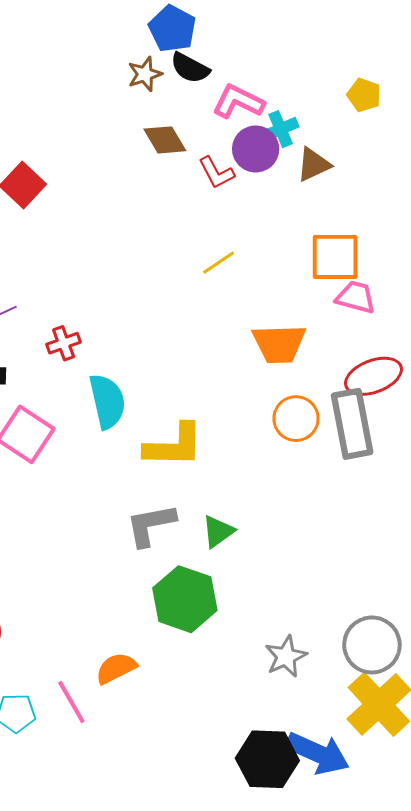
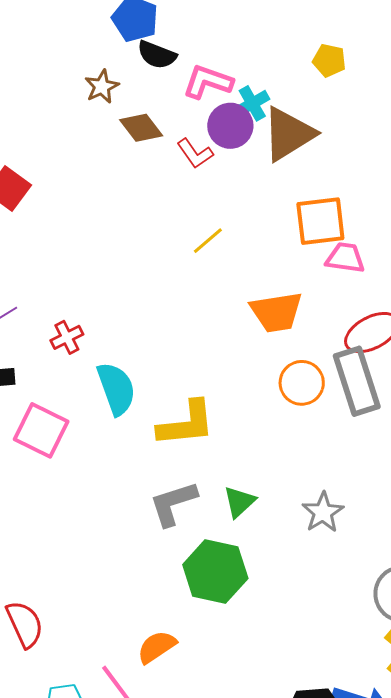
brown star: (145, 74) -> (102, 87), moved
brown triangle: (314, 165) -> (288, 134), size x1.6
gray star: (286, 656) -> (323, 512), moved

